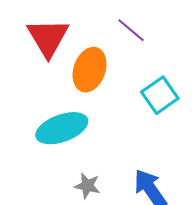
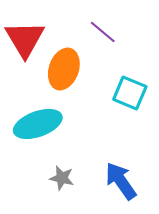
cyan square: (160, 95) -> (130, 93), turned -32

